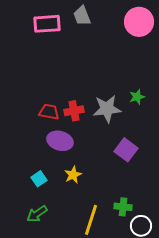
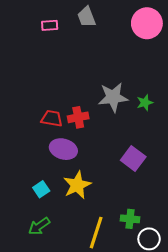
pink rectangle: (47, 24) -> (50, 25), size x0.6
gray star: (107, 109) -> (113, 97), moved
yellow star: (73, 175) -> (77, 185), size x1.5

